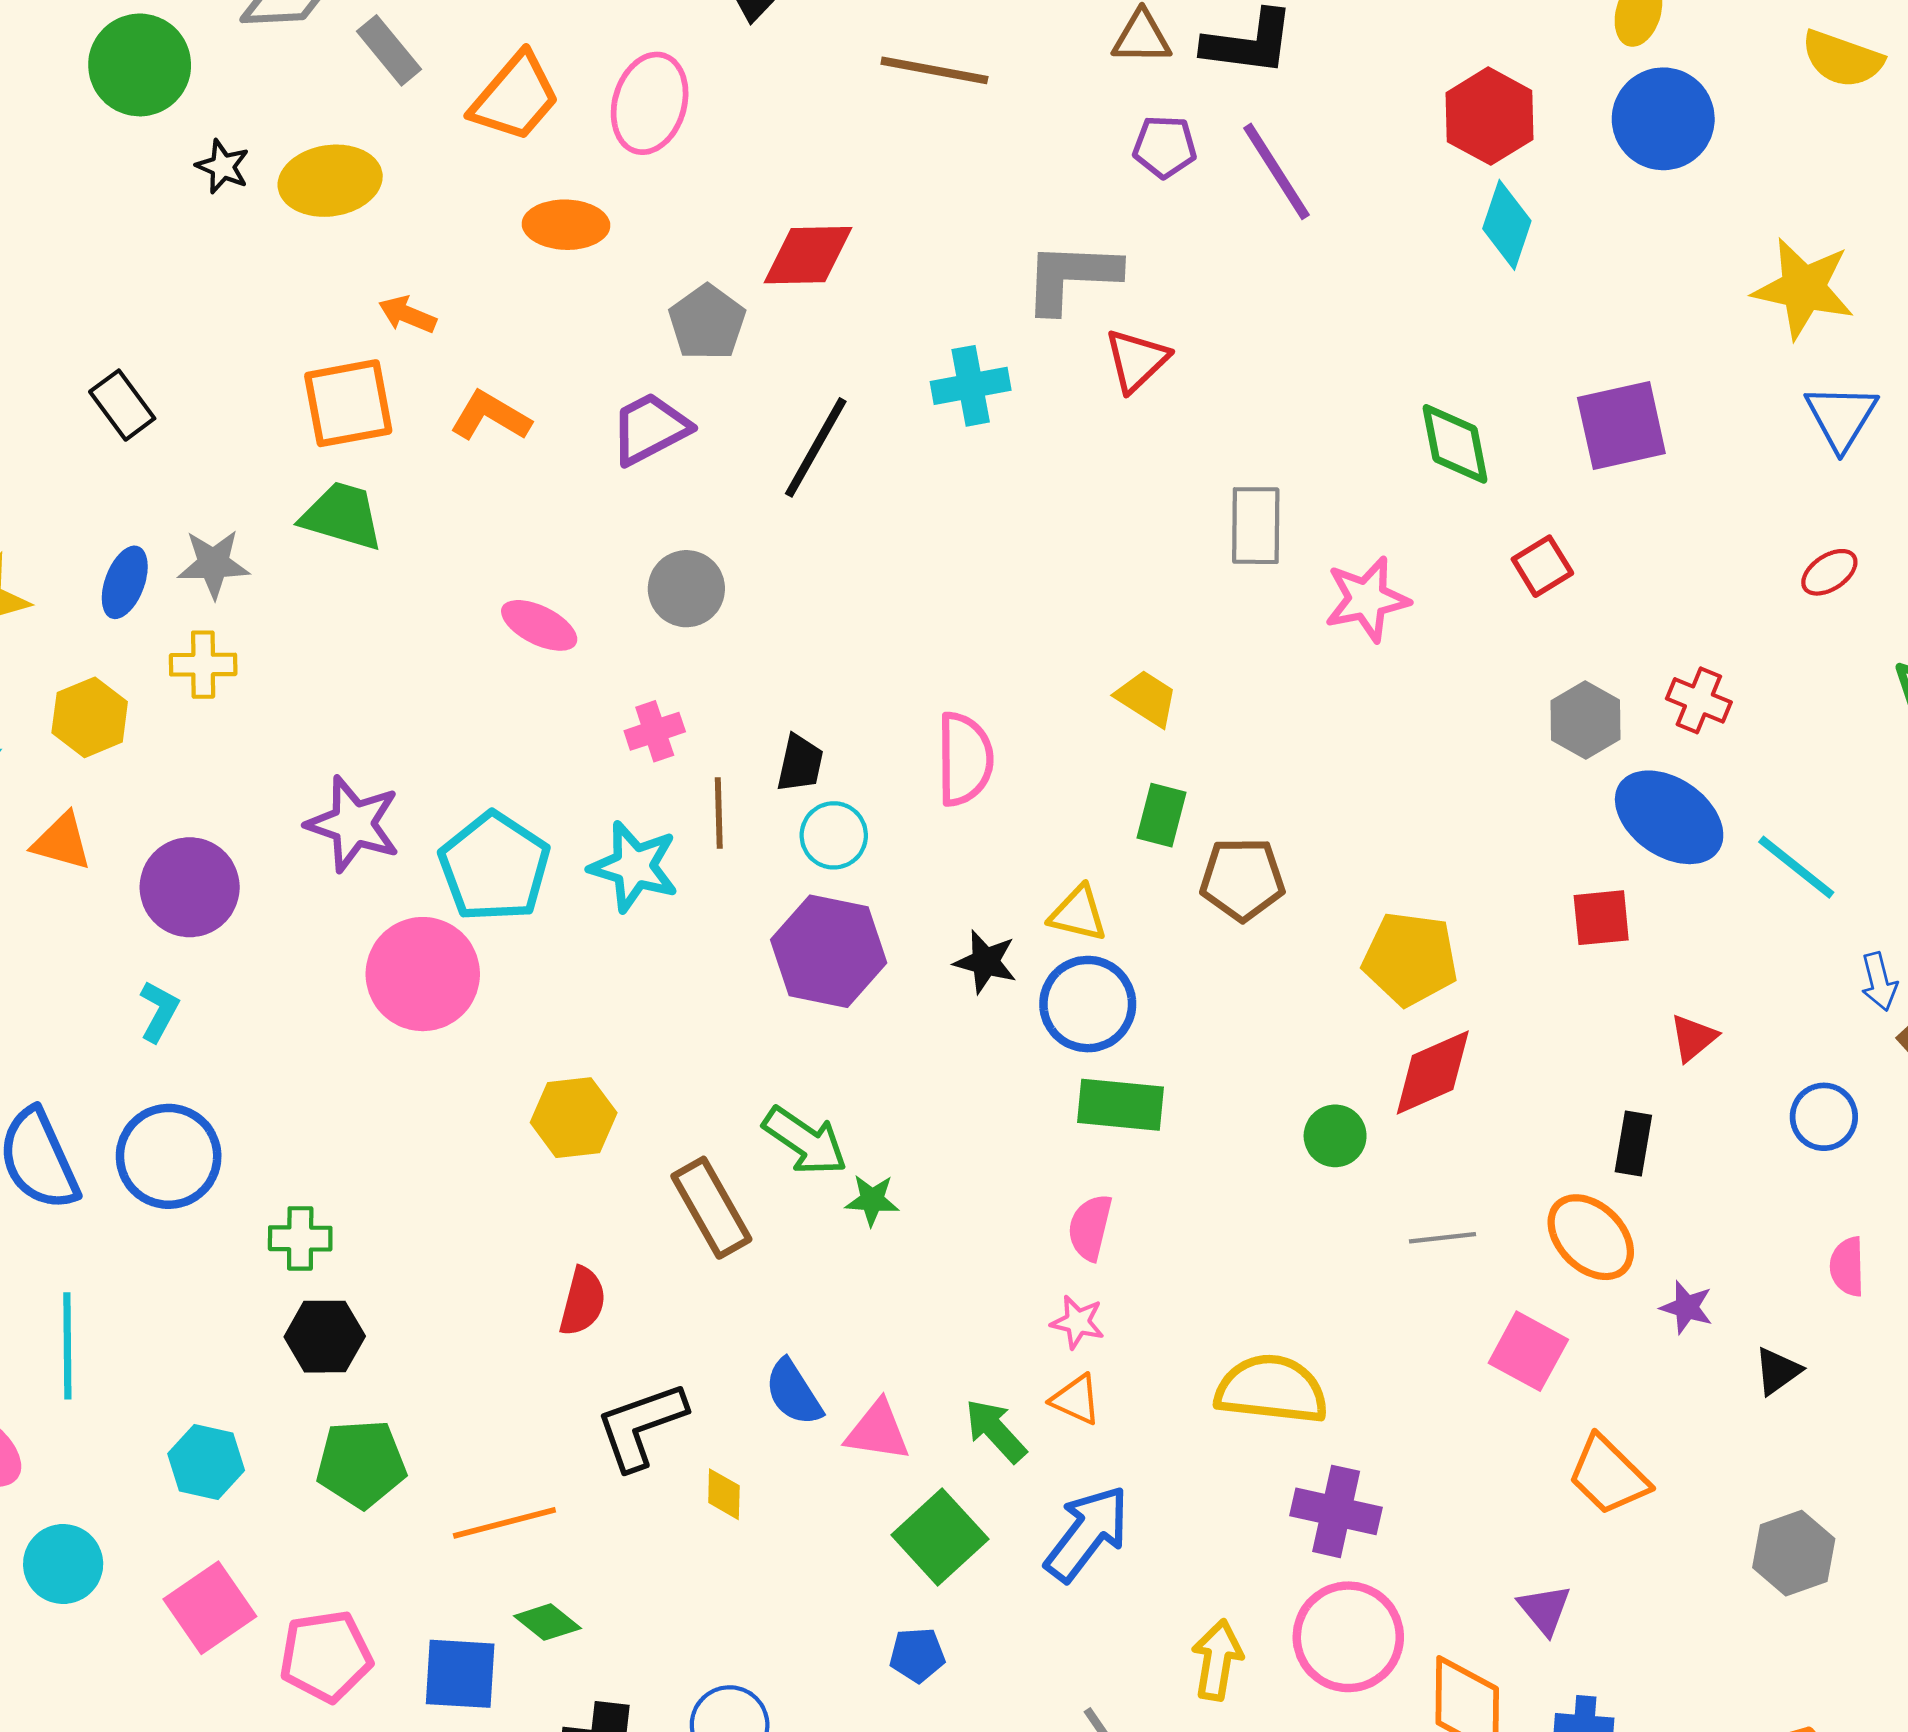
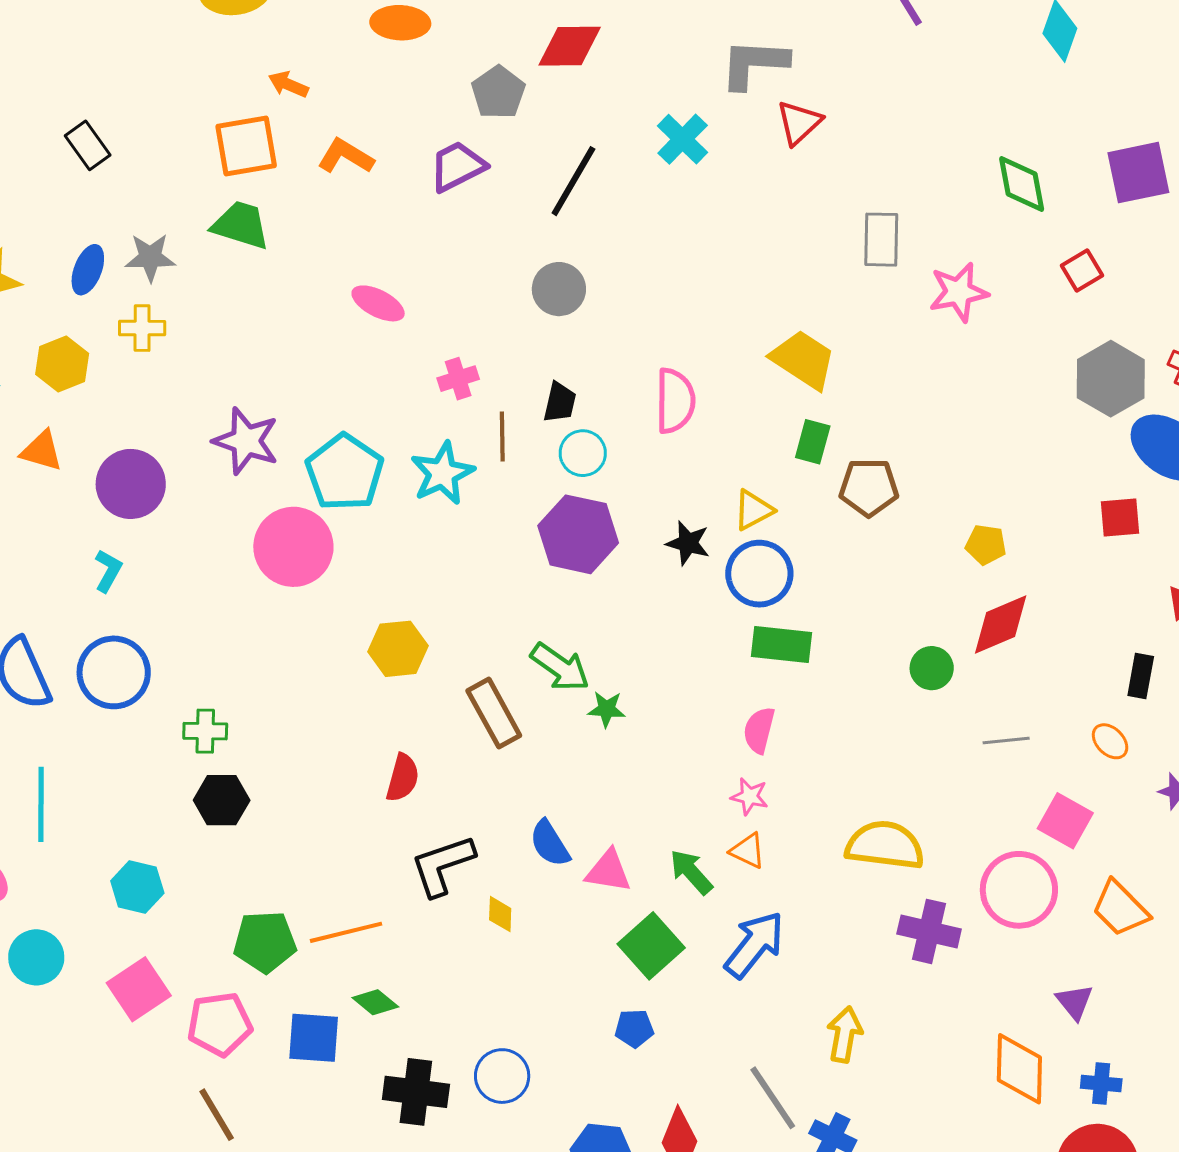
cyan cross: (971, 386) -> (683, 139), turned -36
gray circle: (686, 589) -> (559, 289), moved
yellow trapezoid: (1147, 698) -> (803, 360), size x1.5
gray hexagon: (1586, 720) -> (1111, 379), size x1.4
cyan star: (634, 867) -> (442, 473), turned 30
yellow triangle: (1078, 914) -> (753, 510), turned -42
yellow pentagon: (1410, 959) -> (986, 545), size x0.6
orange ellipse: (1591, 1237) -> (1110, 741), size x0.6
green pentagon: (361, 1464) -> (265, 942), moved
pink circle: (1348, 1637) -> (1019, 890), moved

